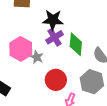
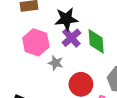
pink hexagon: (21, 49) -> (36, 42), moved

